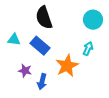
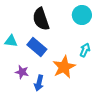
cyan circle: (93, 20) -> (82, 15), moved

